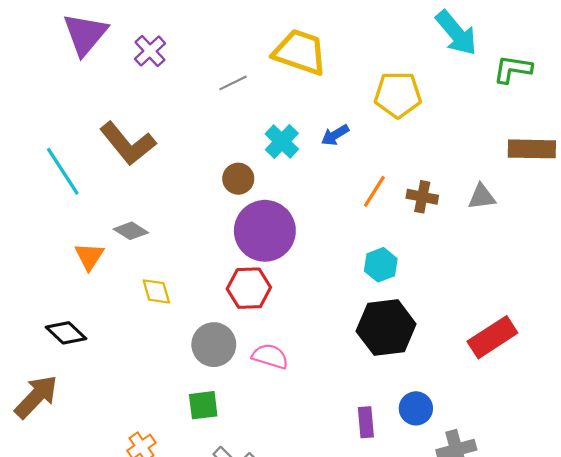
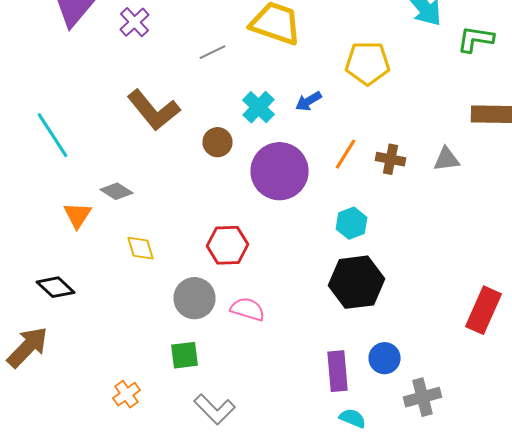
brown L-shape: (128, 144) -> (154, 110), moved
purple circle: (265, 231) -> (280, 171), moved
red rectangle: (492, 337) -> (484, 310), moved, turned -33
purple rectangle: (366, 422) -> (338, 371), size x1.4

